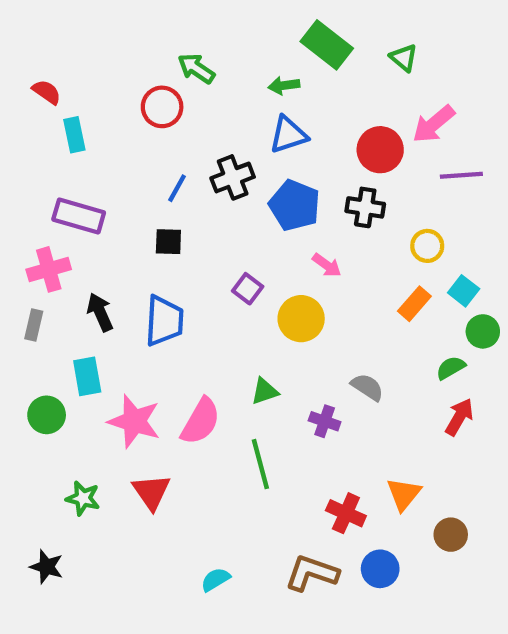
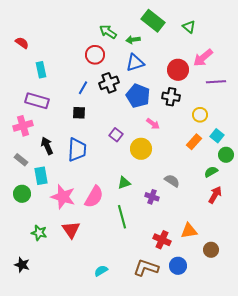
green arrow: (196, 68) -> (108, 32), moved
red circle: (162, 107) -> (95, 55), moved
cyan rectangle: (74, 135) -> (41, 70), moved
gray rectangle: (34, 325) -> (21, 160), moved, turned -64
orange triangle: (404, 494) -> (189, 231), turned 42

